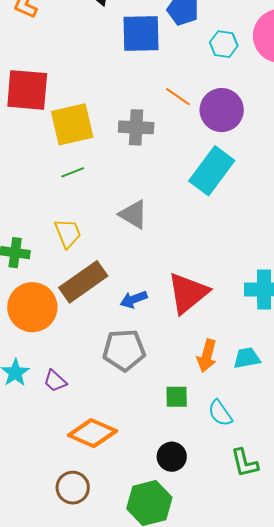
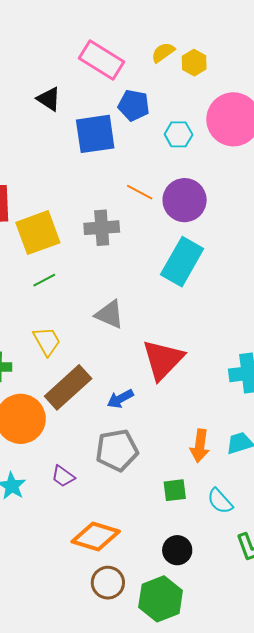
red triangle: (188, 293) -> (163, 360), moved
purple trapezoid: (55, 381) -> (63, 476), moved
brown circle: (73, 488) -> (108, 583), moved

